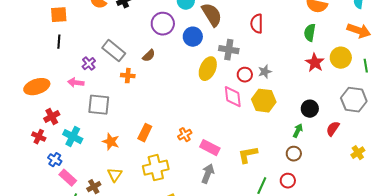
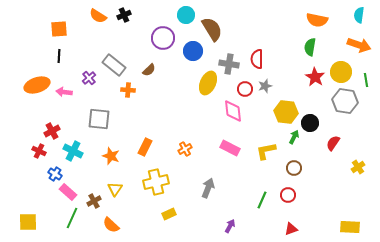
red semicircle: (257, 24) -> (257, 59), moved
pink arrow: (76, 83) -> (64, 92), moved
orange ellipse: (37, 87) -> (37, 85), moved
gray hexagon: (354, 100) -> (345, 101), moved
yellow hexagon: (264, 101) -> (286, 112), moved
green arrow: (298, 131) -> (294, 137), moved
pink rectangle: (210, 148) -> (230, 148), moved
yellow L-shape: (248, 155) -> (266, 151), moved

